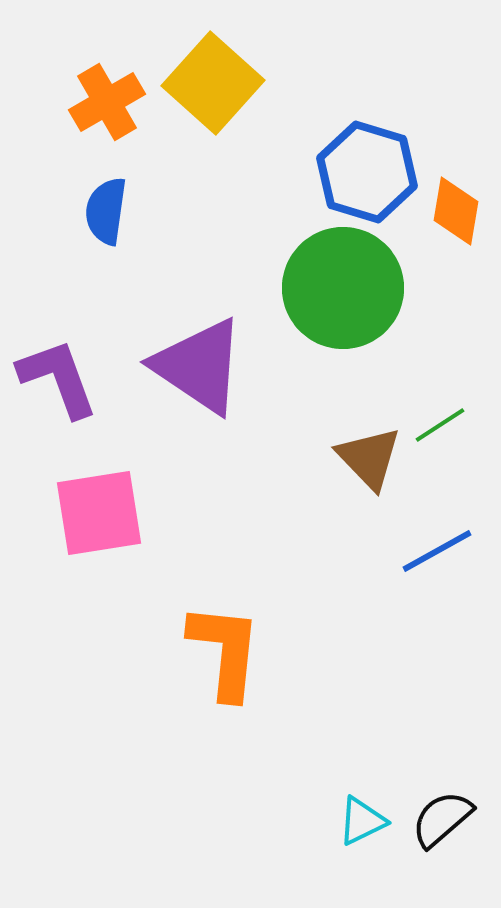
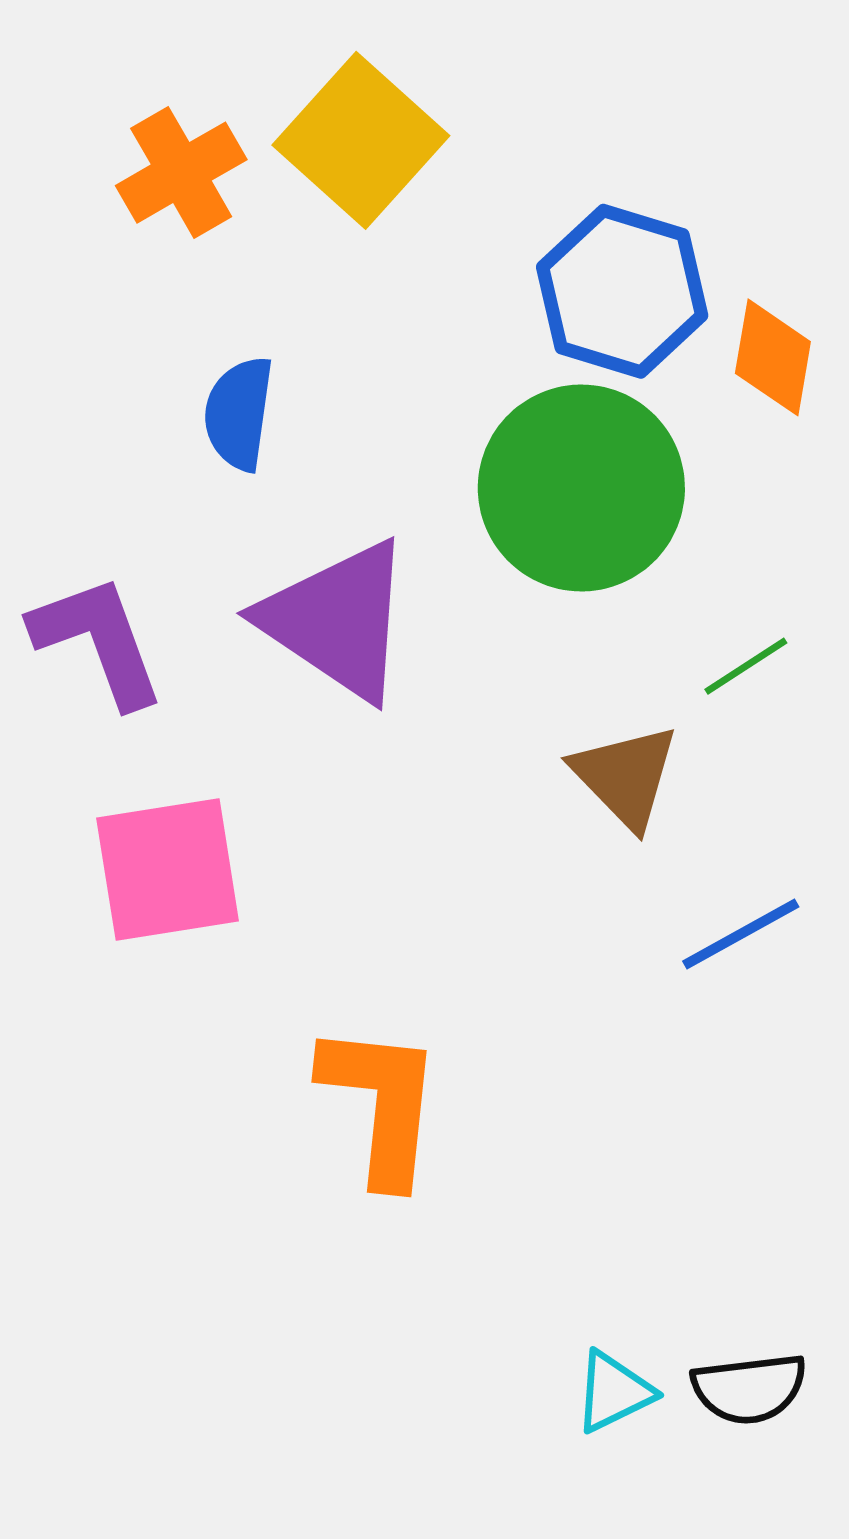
blue semicircle: (106, 211) -> (239, 413), moved
green line: (440, 425) -> (746, 666), moved
black semicircle: (442, 819) -> (749, 1388), turned -146

